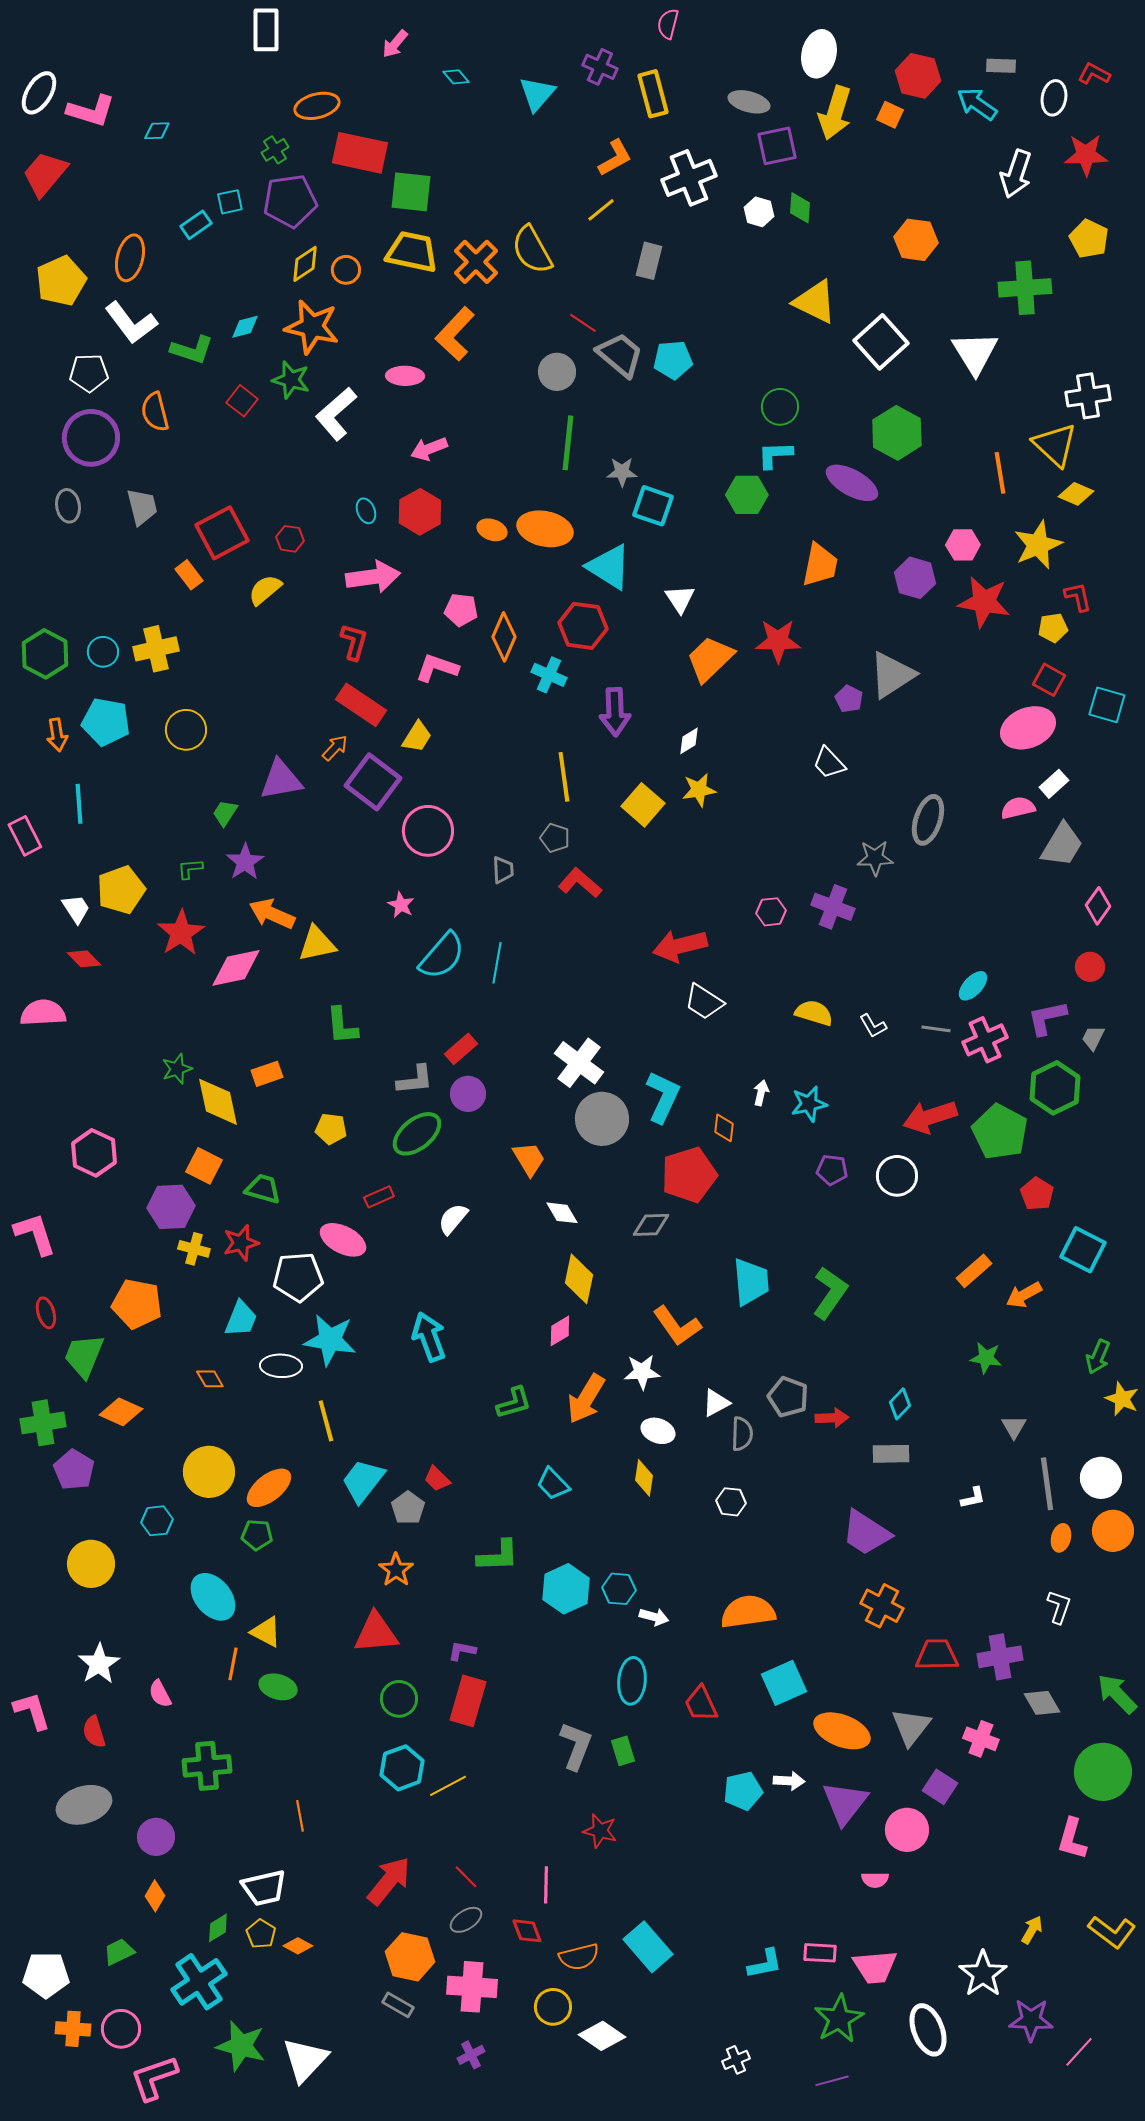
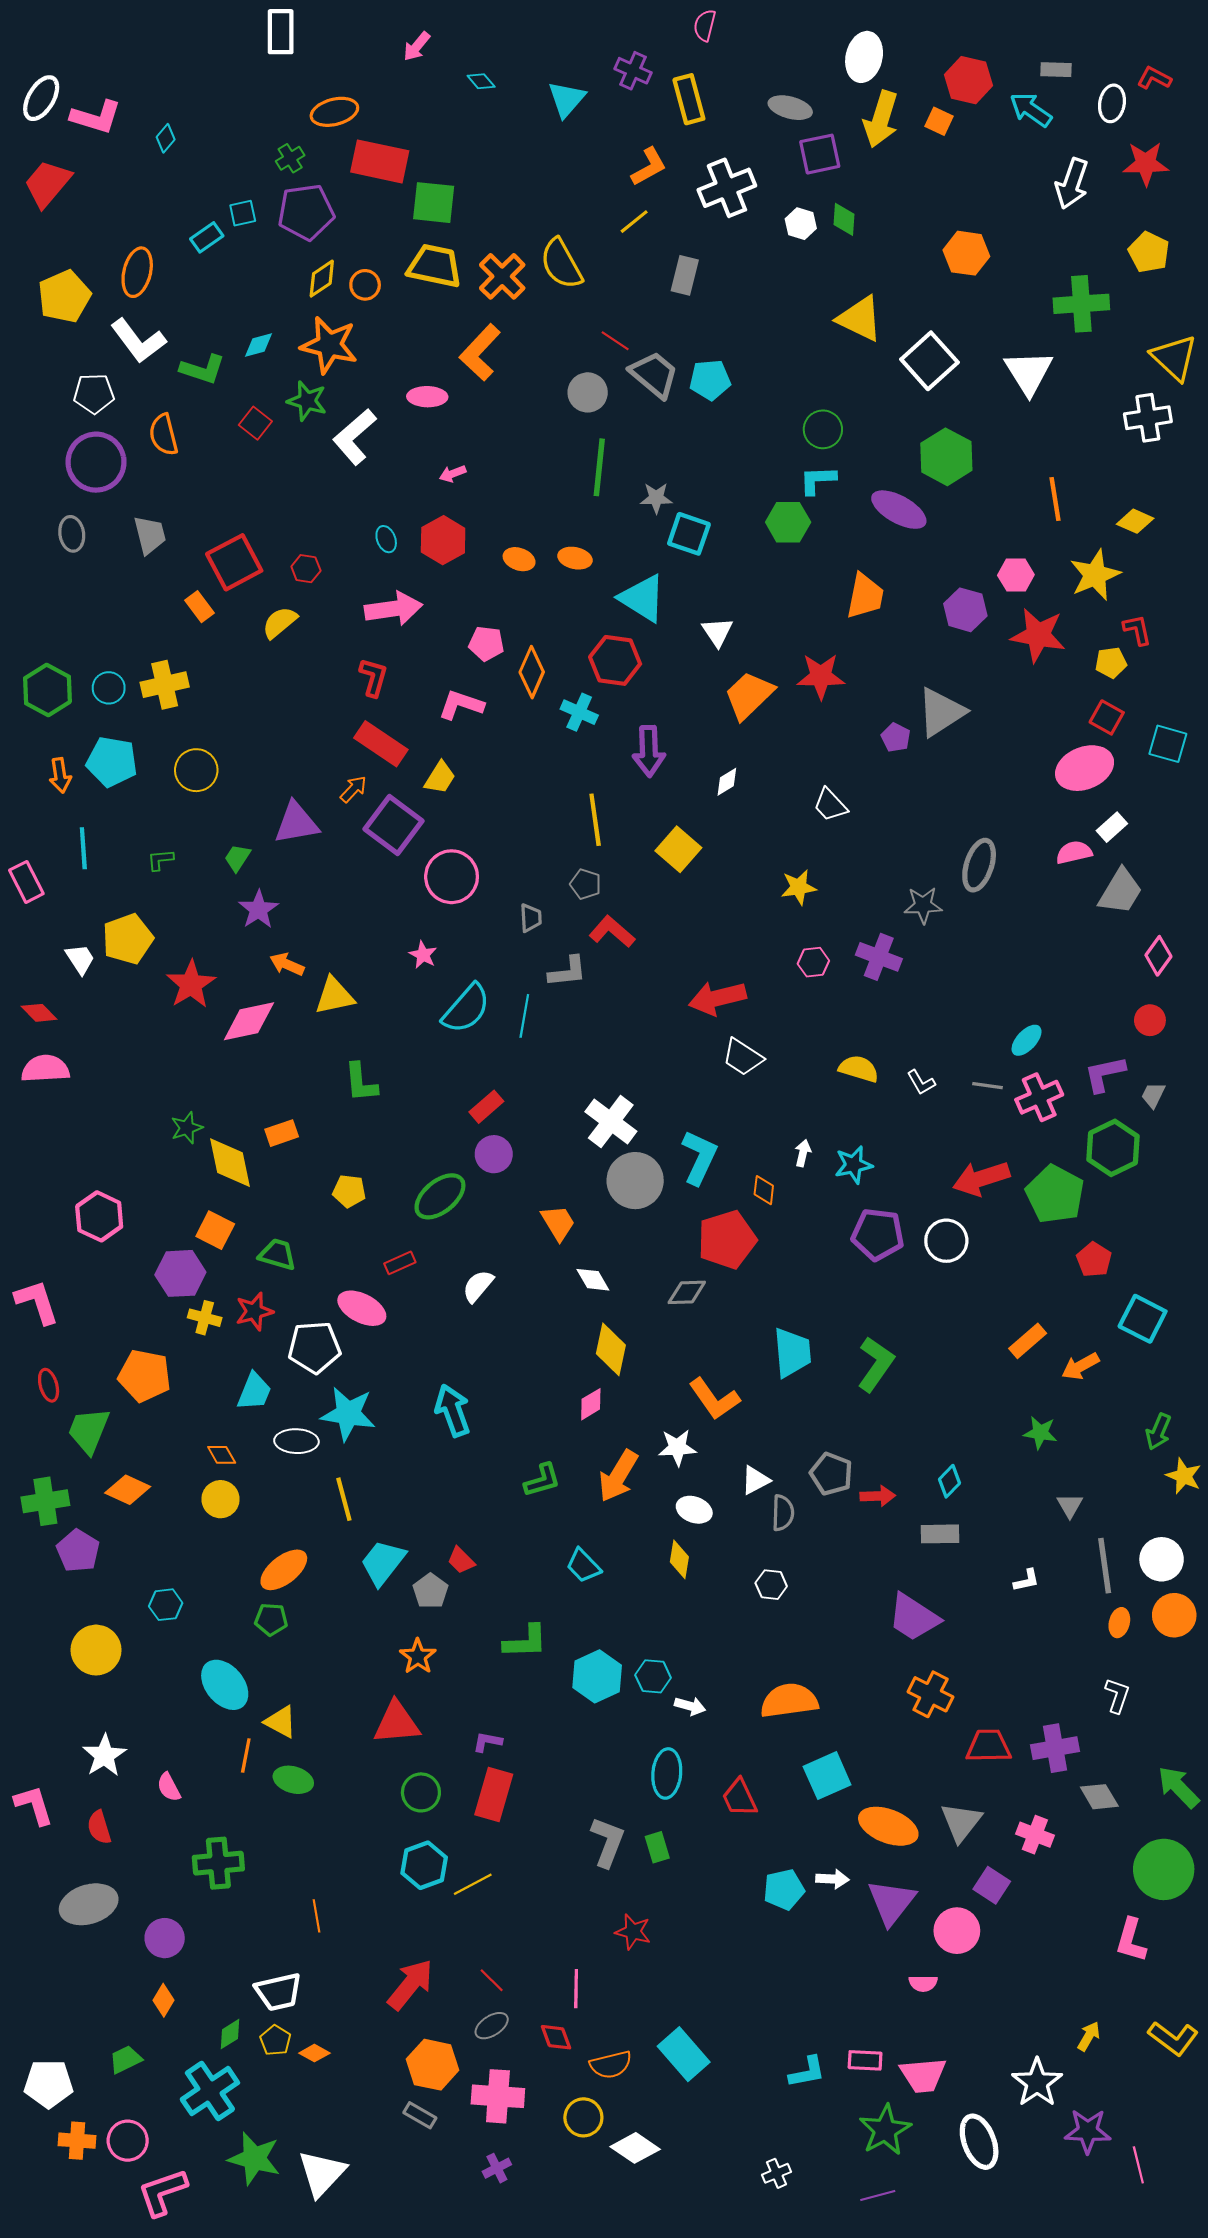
cyan diamond: (157, 131) -> (166, 138), turned -48
yellow triangle: (1055, 445) -> (1174, 358), moved
pink arrow: (429, 449) -> (453, 474), size x0.7
orange ellipse: (545, 529) -> (575, 558), size x0.6
white trapezoid: (829, 763) -> (830, 805), moved
yellow star: (699, 790) -> (799, 887), moved
green L-shape: (190, 869) -> (160, 860), moved
orange arrow: (272, 914) -> (287, 964), size x0.7
red diamond: (84, 959) -> (39, 1013), moved
gray L-shape: (415, 1080) -> (568, 972), moved
purple pentagon: (832, 1170) -> (878, 1234), size x1.6
yellow circle: (209, 1472) -> (220, 1499), moved, size x0.7
pink line: (1079, 2052) -> (1138, 2165), turned -56

